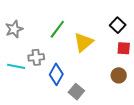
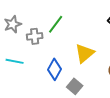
yellow triangle: (83, 42) -> (85, 53), moved
gray cross: (36, 57) -> (35, 36), moved

